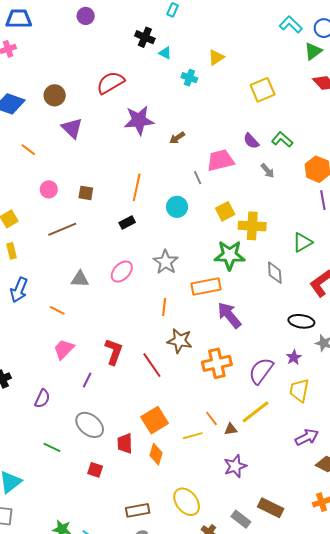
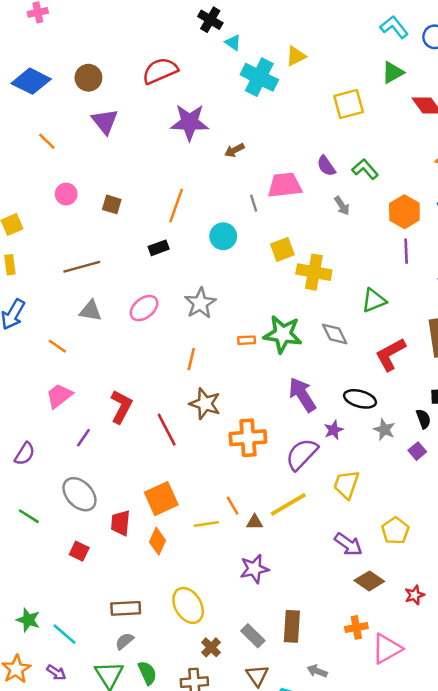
green triangle: (313, 51) -> (393, 72), moved
cyan cross: (189, 78) -> (259, 77), size x1.8
brown line: (62, 229) -> (82, 267), moved
green star: (230, 255) -> (283, 334), moved
gray diamond: (275, 273) -> (335, 334), turned -30
orange rectangle: (206, 287) -> (247, 340), size x0.5
purple arrow: (229, 315) -> (302, 395), moved
purple star: (294, 357) -> (334, 430), moved
purple arrow: (307, 437) -> (348, 544), turned 55
brown rectangle: (271, 508) -> (292, 626), turned 60

